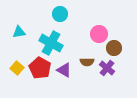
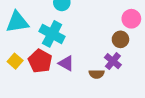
cyan triangle: (19, 32) -> (17, 22), size x1.6
pink circle: (99, 34) -> (131, 19), moved
brown semicircle: (87, 62) -> (97, 74), moved

